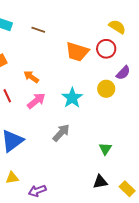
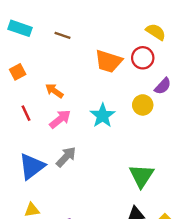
gray arrow: (61, 133) -> (66, 157), moved
green triangle: (105, 149) -> (142, 176), size x1.6

